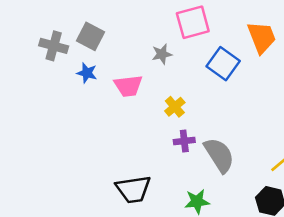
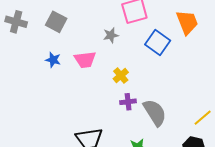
gray cross: (54, 46) -> (16, 22), moved
blue star: (87, 73) -> (53, 60), moved

